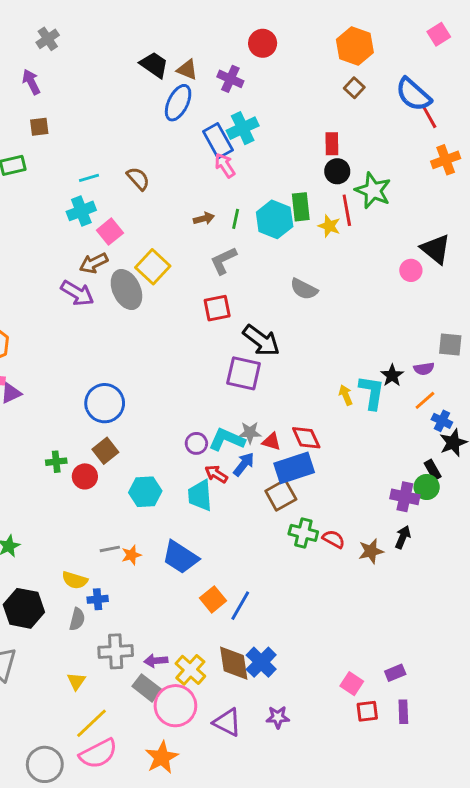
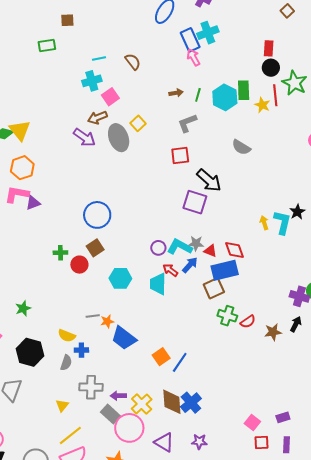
yellow square: (153, 267) -> (138, 123), size x0.7
red semicircle: (334, 539) -> (248, 322), turned 112
blue trapezoid: (180, 557) -> (124, 338), moved

